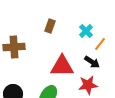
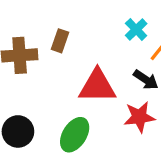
brown rectangle: (50, 26) -> (60, 41), moved

